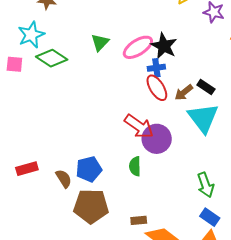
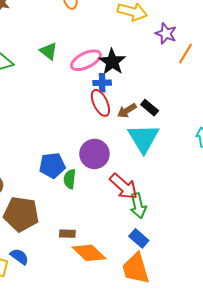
green triangle: (100, 42) -> (49, 51), turned -42
red arrow: (139, 126) -> (124, 186), moved
blue pentagon: (89, 169) -> (52, 165), moved

